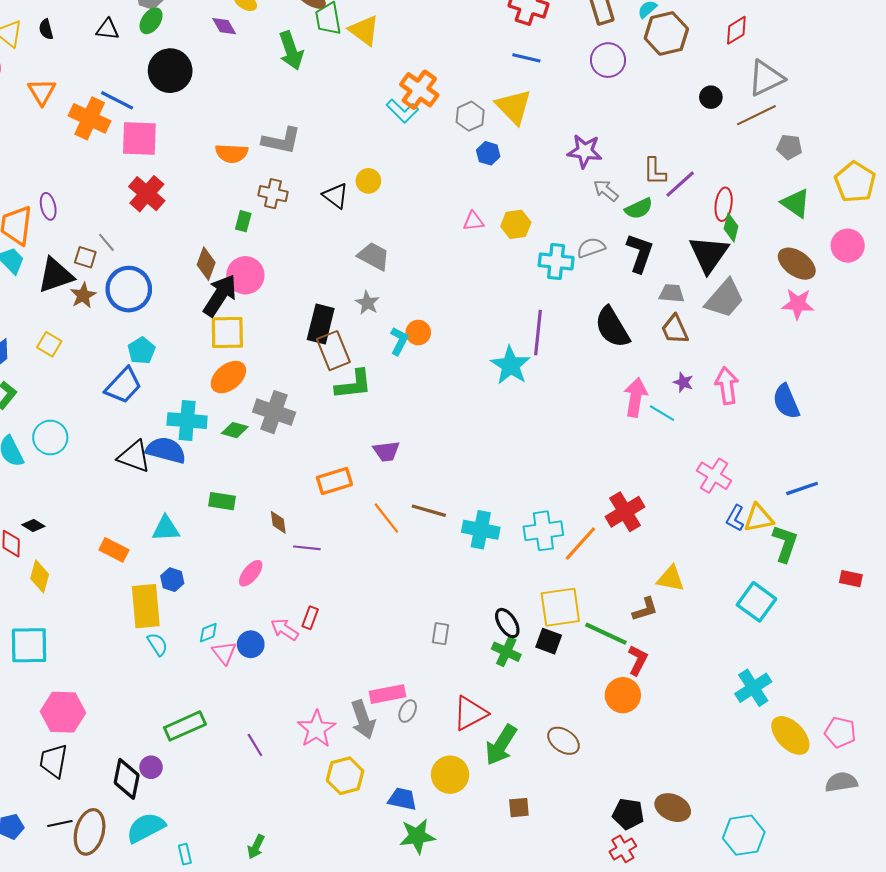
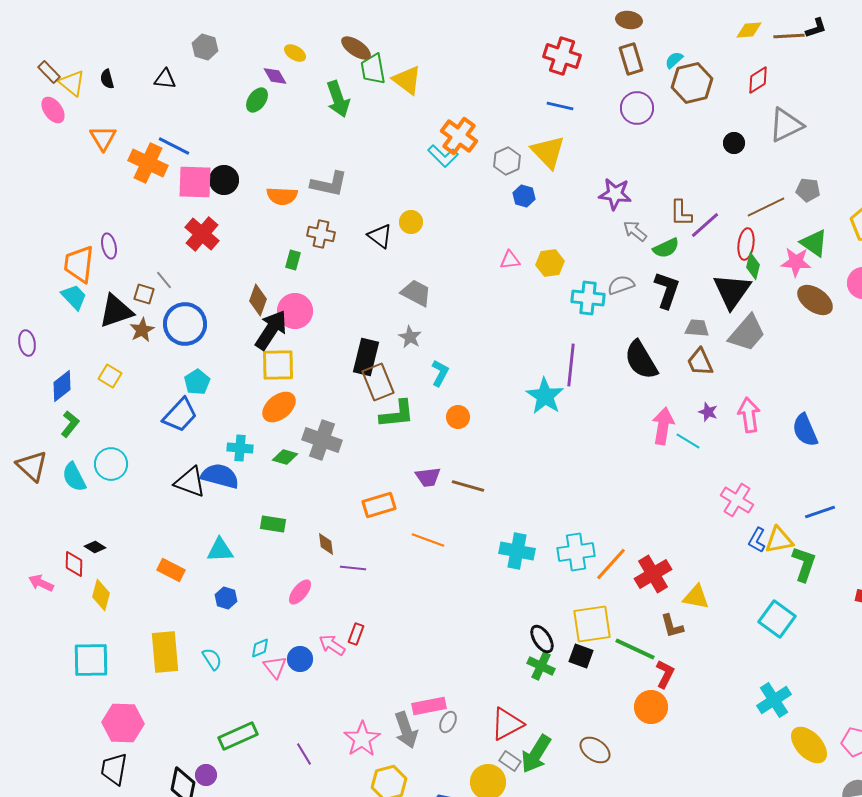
green ellipse: (151, 21) -> (257, 100), moved
black circle: (170, 71) -> (224, 180), moved, size x0.7
brown line: (756, 115) -> (766, 207), moved
pink star: (798, 304) -> (796, 262), moved
orange circle: (418, 333) -> (458, 417), moved
cyan cross: (187, 421) -> (240, 448), size x0.7
brown line: (429, 511) -> (468, 486), moved
red cross: (625, 512) -> (653, 574), moved
orange line: (386, 518) -> (428, 540), turned -32
yellow rectangle: (146, 606) -> (165, 652), moved
brown L-shape: (645, 609) -> (672, 626), turned 92
gray rectangle: (440, 634) -> (510, 761), moved, turned -65

